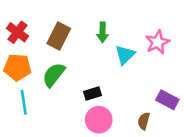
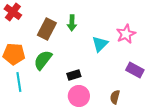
red cross: (17, 32) -> (13, 12), moved
green arrow: (102, 32) -> (72, 23), moved
purple rectangle: (167, 100) -> (135, 70), moved

